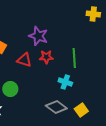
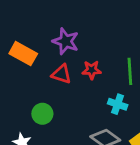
purple star: (38, 36) -> (66, 41), moved

